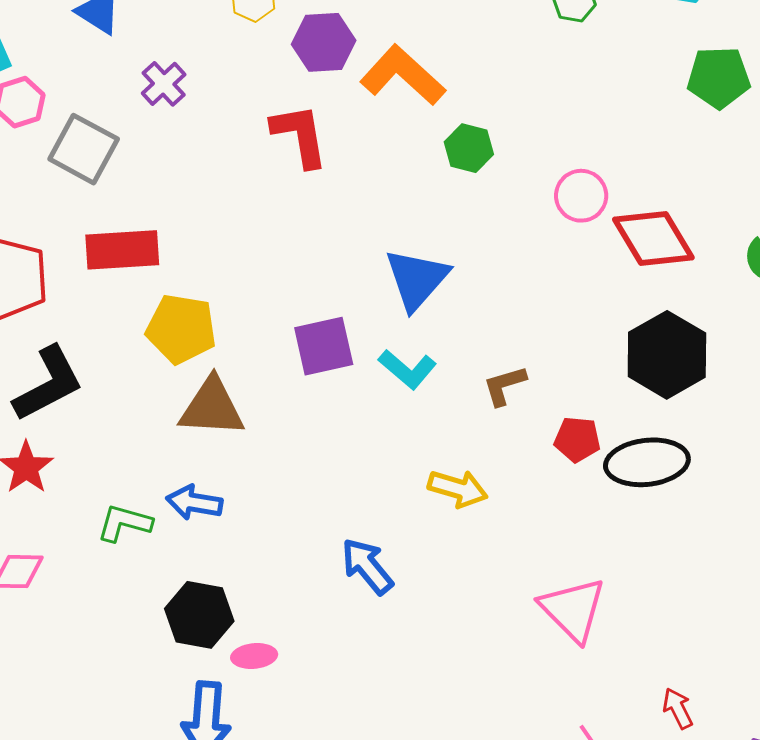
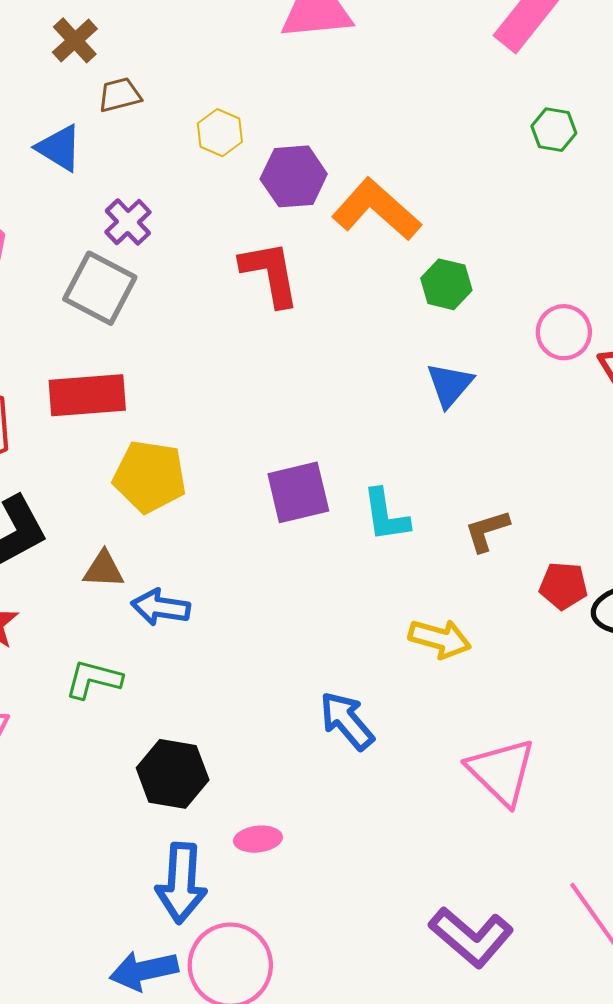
gray square: (84, 149) -> (100, 288), moved
blue triangle: (417, 279) -> (450, 385), moved, size x0.7
cyan L-shape: (408, 369) -> (386, 515), turned 42
brown triangle: (212, 407) -> (104, 570), moved, size x0.6
blue arrow: (194, 503) -> (161, 607), moved
pink triangle: (573, 609) -> (501, 772), moved
pink ellipse: (254, 656) -> (258, 839), moved

